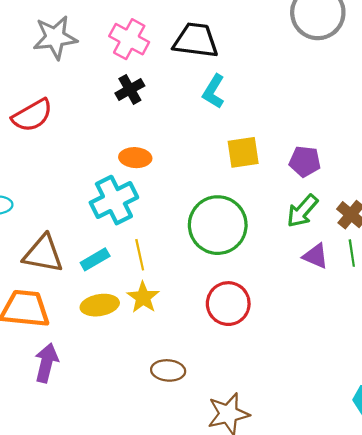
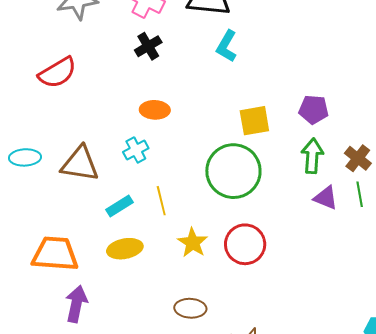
yellow square: (243, 152) -> (254, 121), moved
cyan cross: (114, 200) -> (136, 150), size x0.6
green arrow: (302, 211) -> (312, 156), turned 144
brown triangle: (43, 254) -> (80, 164), moved
yellow star: (143, 297) -> (193, 243), moved

